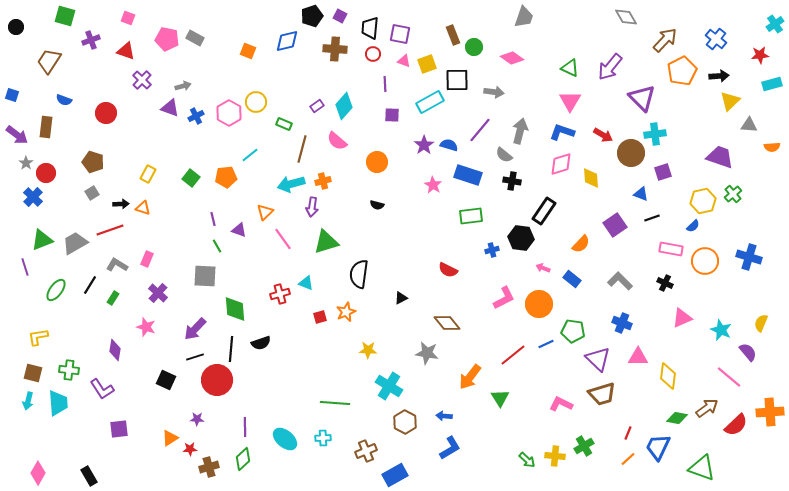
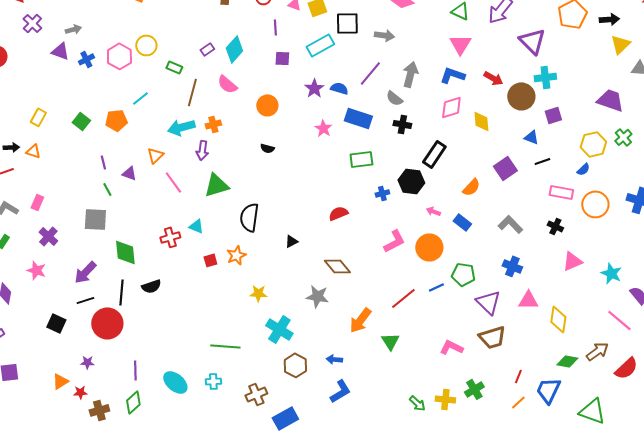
red semicircle: (448, 270) -> (338, 213), turned 132

